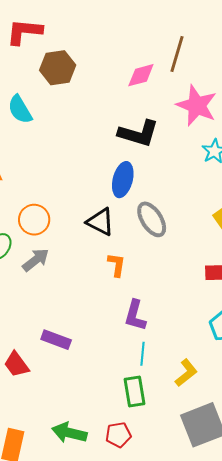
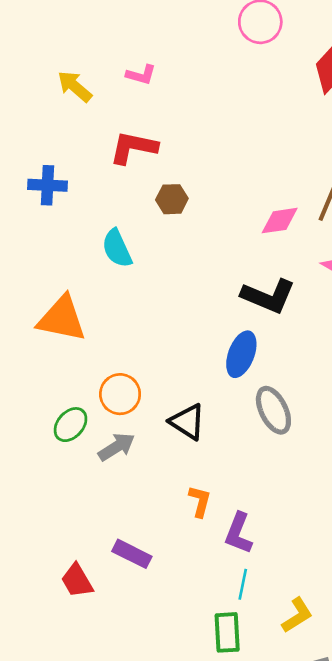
brown hexagon: (58, 68) -> (172, 199), size x0.7
black triangle: (100, 222) -> (187, 422), moved
orange L-shape: (117, 265) -> (200, 501), moved

